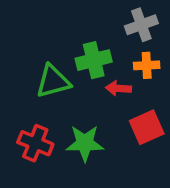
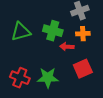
green cross: (94, 60) -> (53, 31), turned 30
green triangle: (53, 81) -> (21, 32), moved

